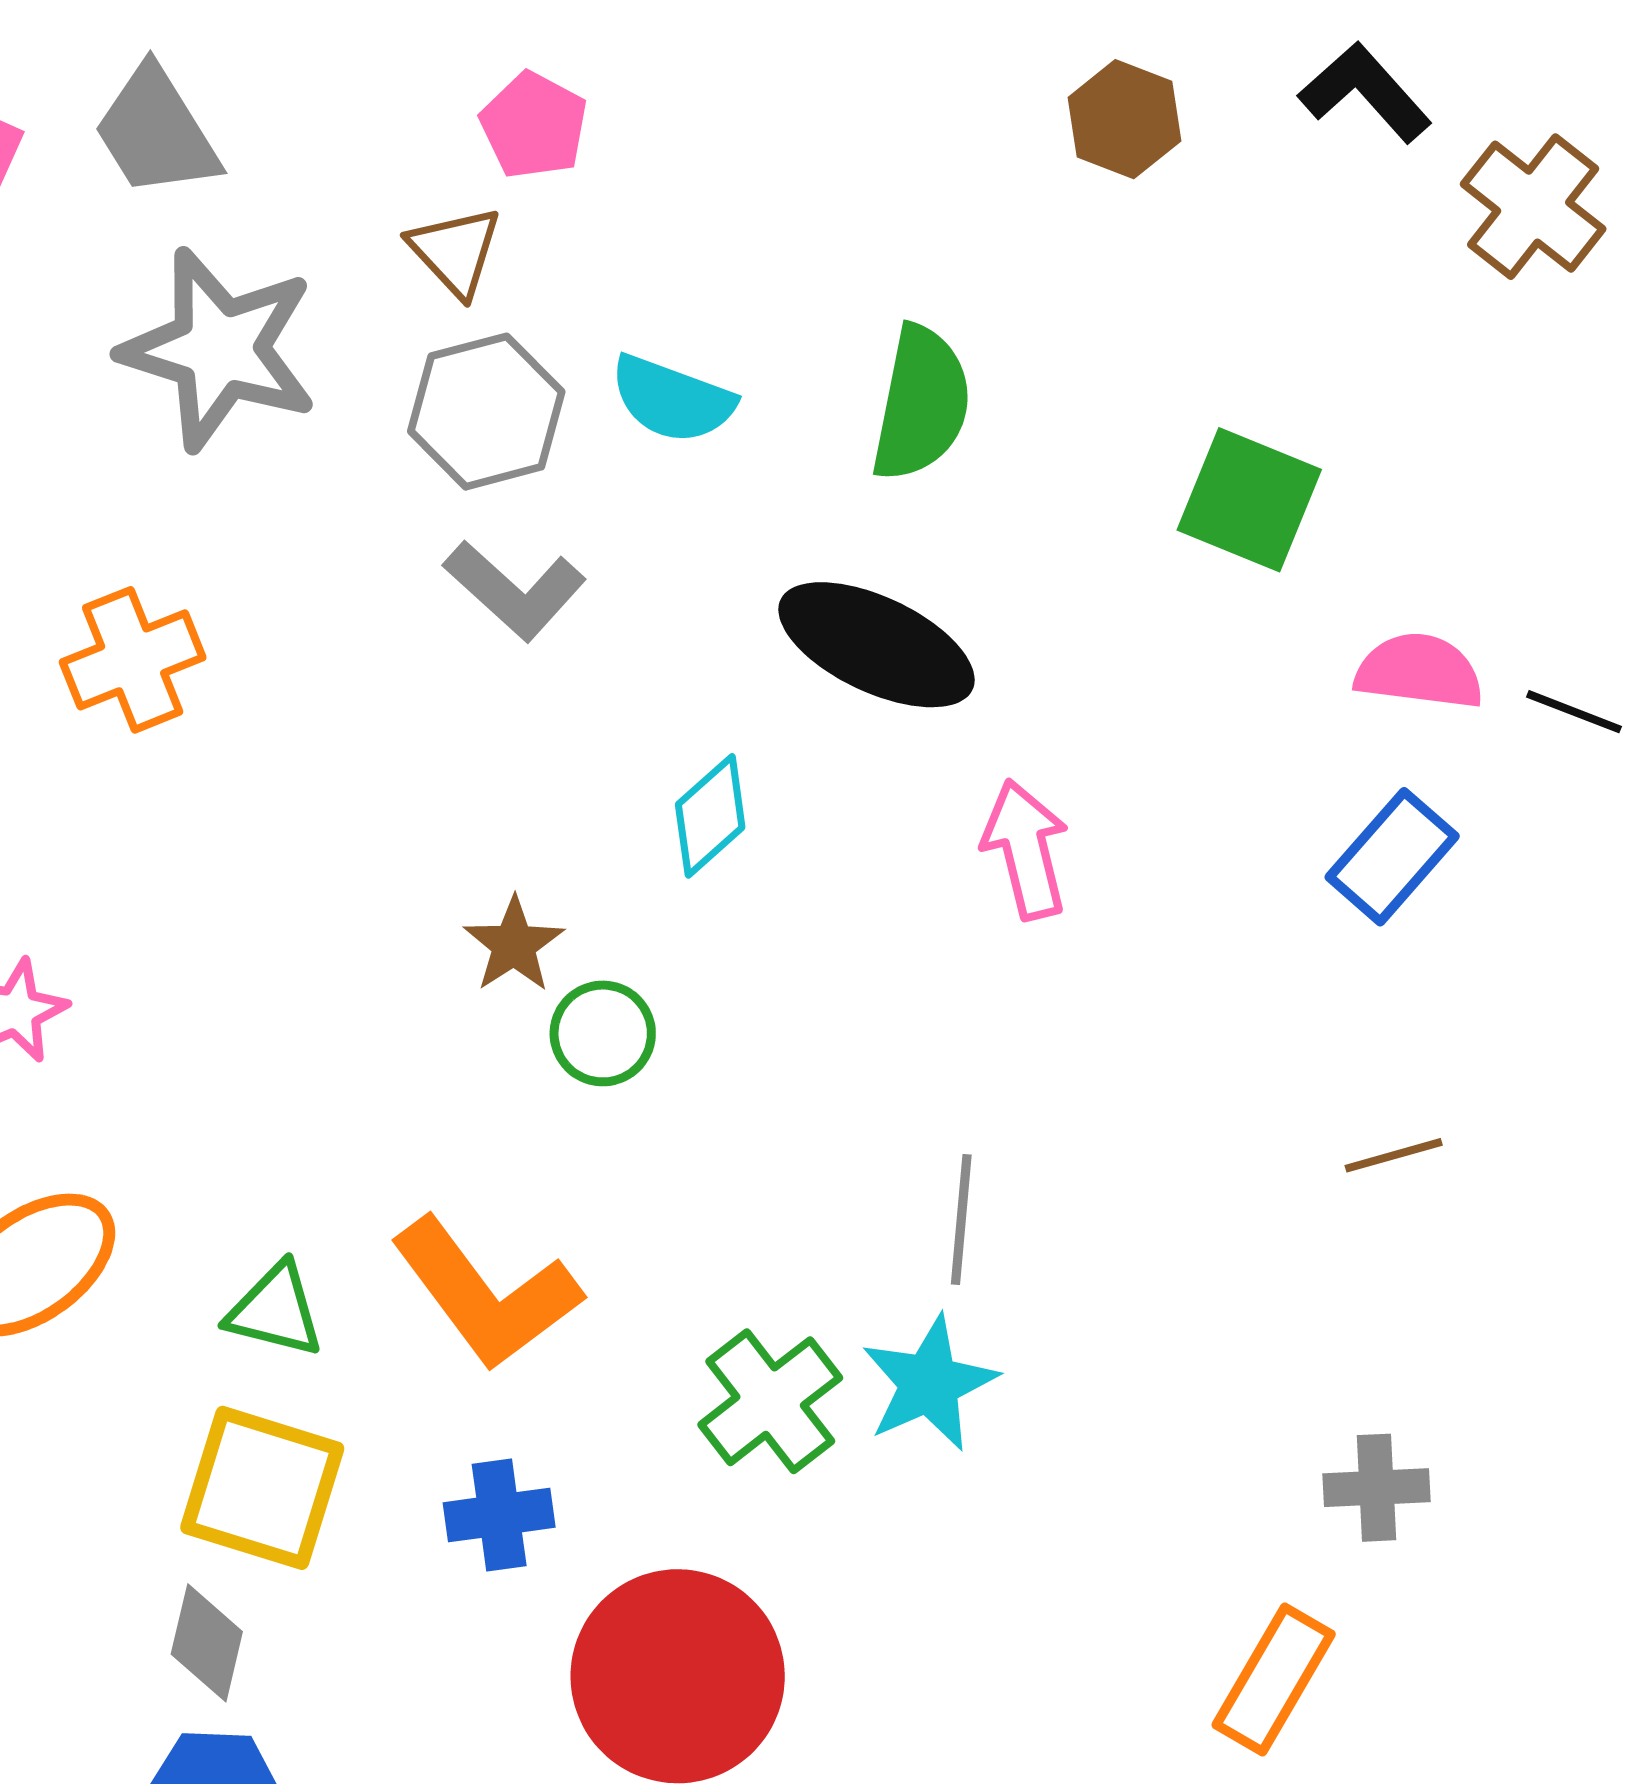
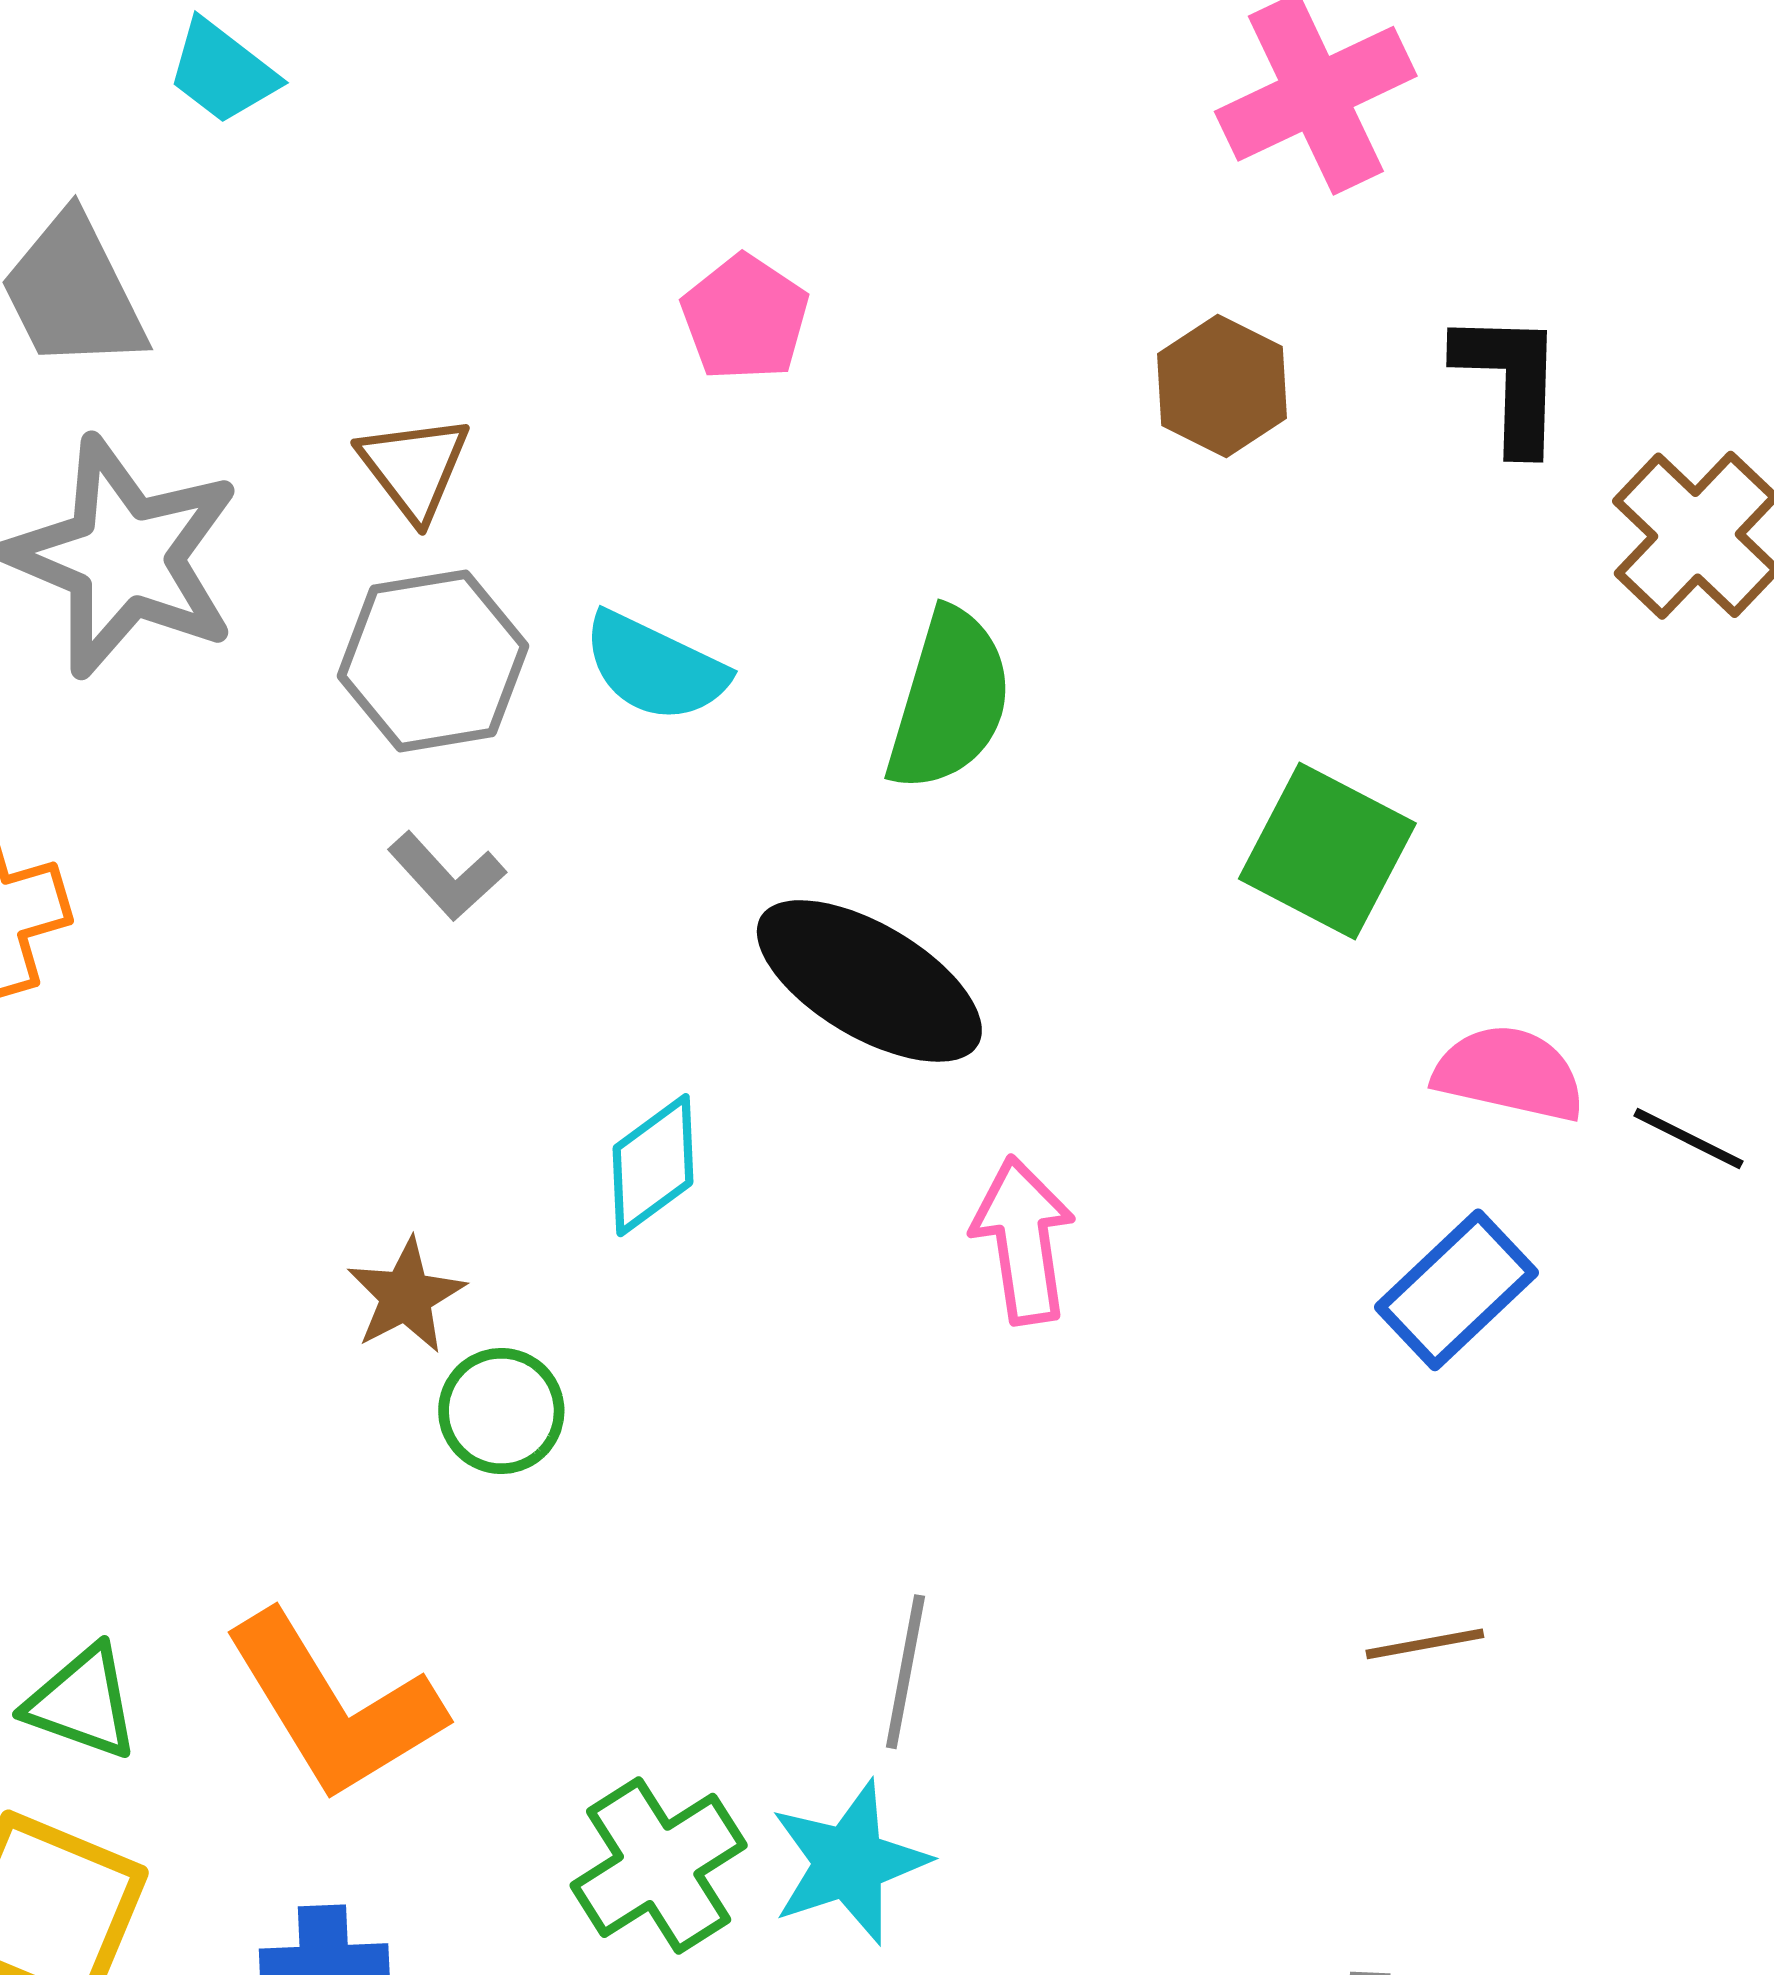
black L-shape: (1365, 92) -> (1510, 381), turned 38
pink pentagon: (534, 125) -> (745, 318), moved
gray L-shape: (515, 590) -> (447, 876), size x0.7

